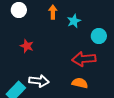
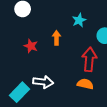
orange arrow: (53, 12) -> (56, 38), moved
red arrow: (84, 59) -> (89, 59), turned 100

